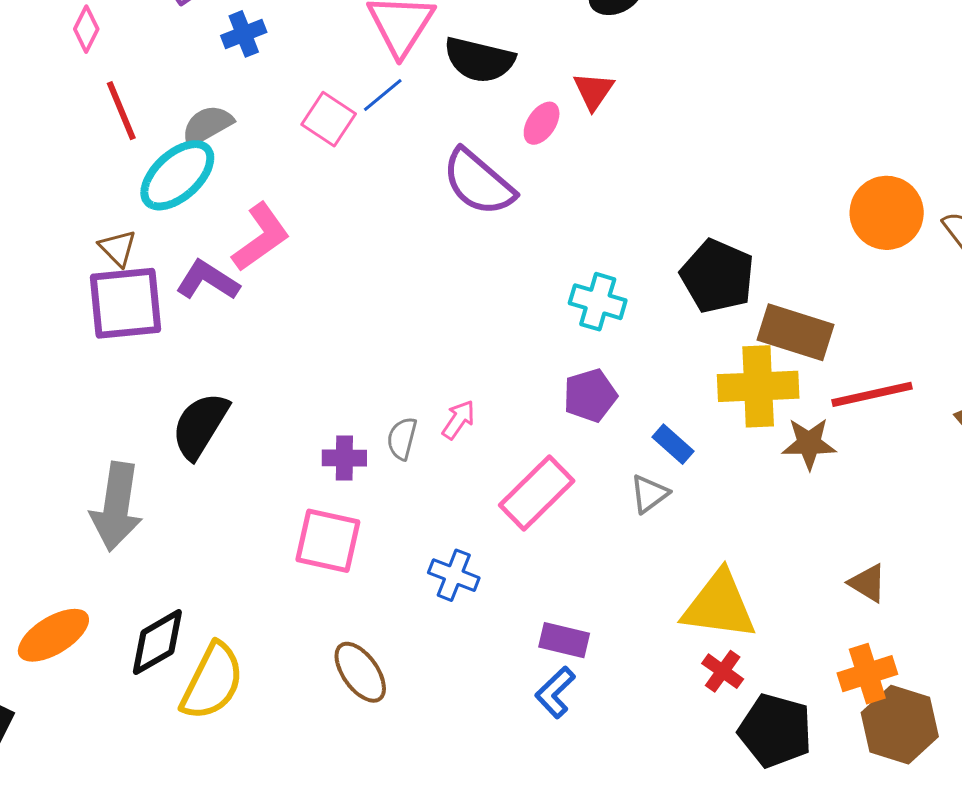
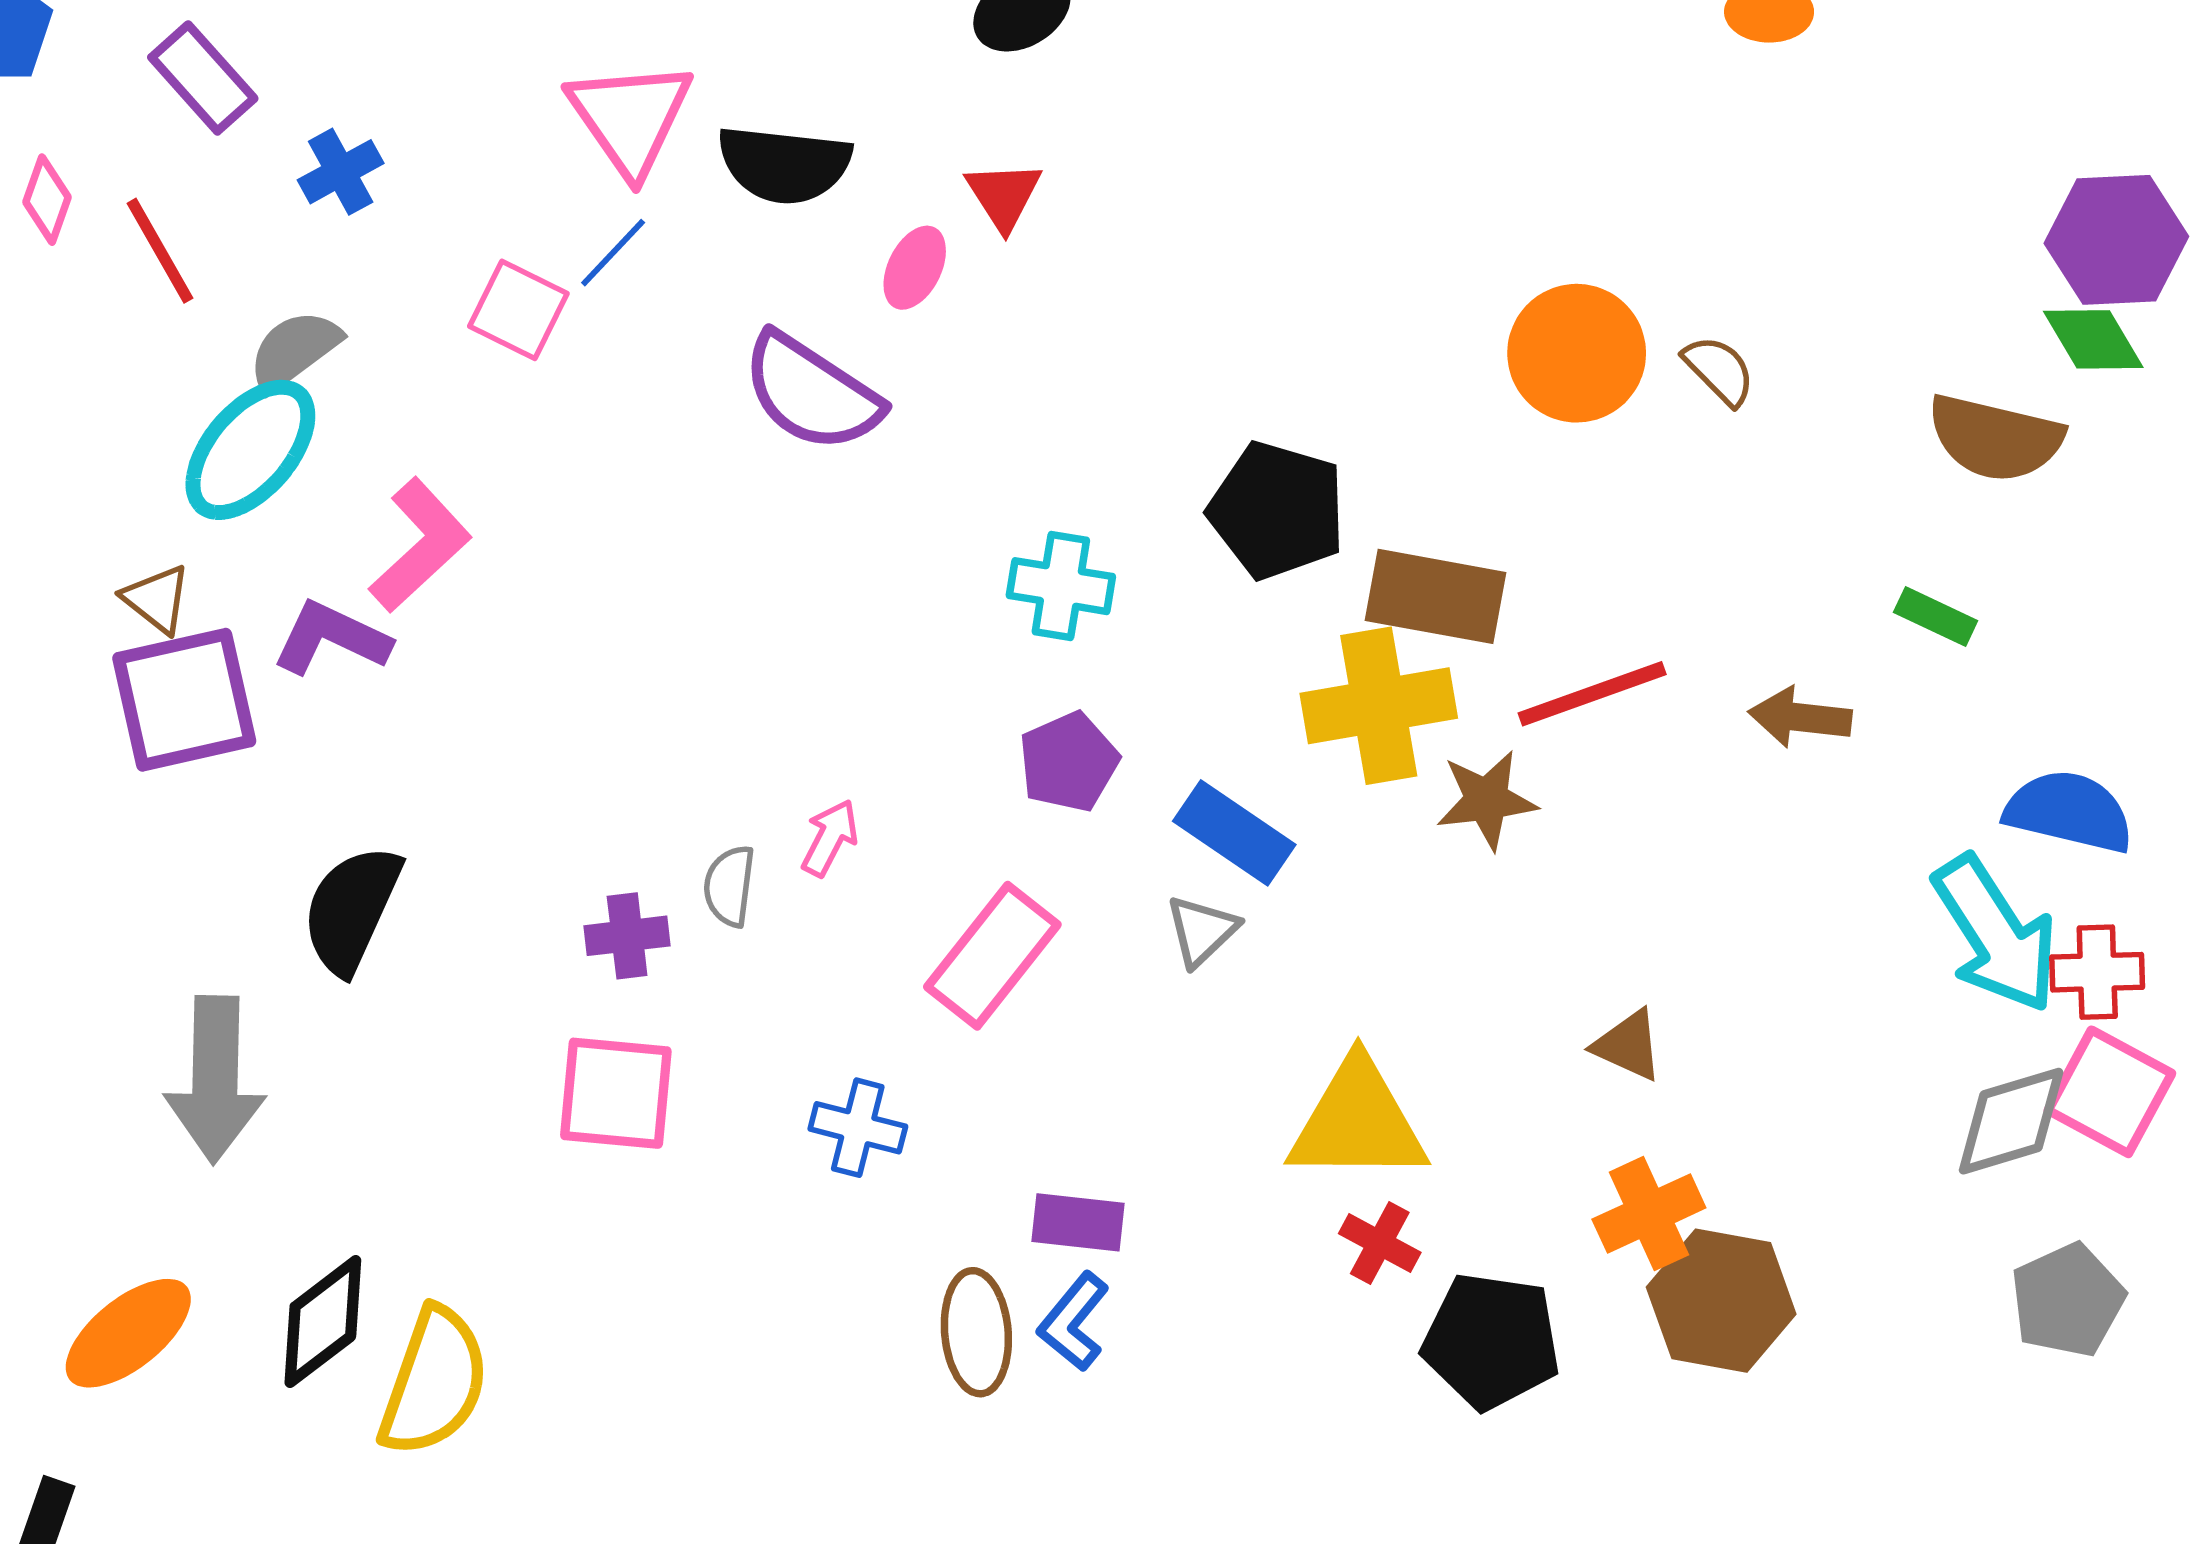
red line: (121, 111) -> (160, 251), moved
blue rectangle: (673, 444) -> (1234, 833), size x1.5
brown ellipse: (360, 672) -> (976, 1332), moved, turned 38

